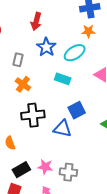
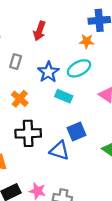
orange star: (88, 31) -> (87, 41), moved
blue star: (46, 47) -> (48, 72), moved
gray rectangle: (18, 60) -> (16, 62), moved

